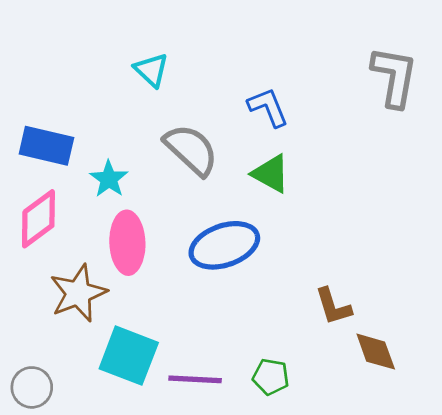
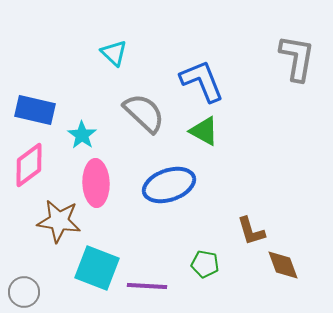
blue L-shape: (268, 107) -> (202, 81), size x1.4
brown star: (78, 293) -> (59, 221), turned 30
green pentagon: (271, 377) -> (205, 264), moved

